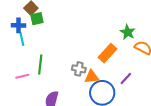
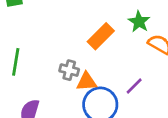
orange rectangle: (108, 53) -> (101, 36), moved

